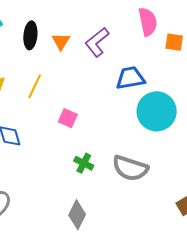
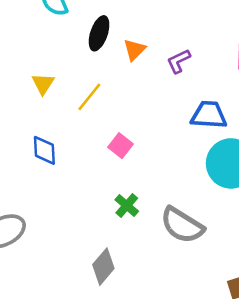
purple L-shape: (97, 42) -> (179, 61), size x0.7

